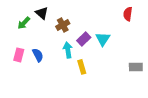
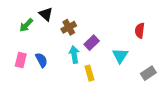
red semicircle: (128, 14) -> (140, 31), moved
cyan triangle: (103, 39) -> (120, 56), moved
gray rectangle: (136, 67) -> (148, 73), turned -32

